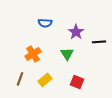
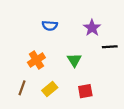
purple star: (76, 32) -> (92, 28), moved
red square: (77, 82) -> (85, 91), turned -32

